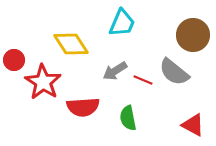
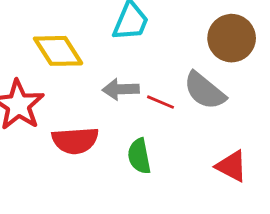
gray arrow: (115, 71) -> (121, 89), turned 30

